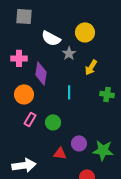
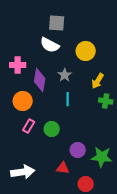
gray square: (24, 16) -> (57, 23), moved
yellow circle: (85, 32) -> (86, 51), moved
gray star: (69, 53) -> (65, 75), moved
yellow arrow: (91, 67) -> (98, 81), moved
red triangle: (60, 153) -> (63, 168), moved

